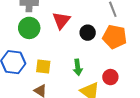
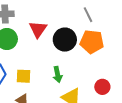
black circle: (88, 33) -> (65, 40), size x1.5
red circle: (110, 77) -> (102, 87), moved

